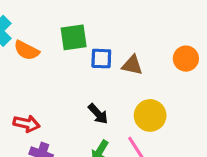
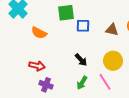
orange semicircle: (27, 50) -> (39, 33), moved
brown triangle: (132, 65) -> (112, 30), moved

